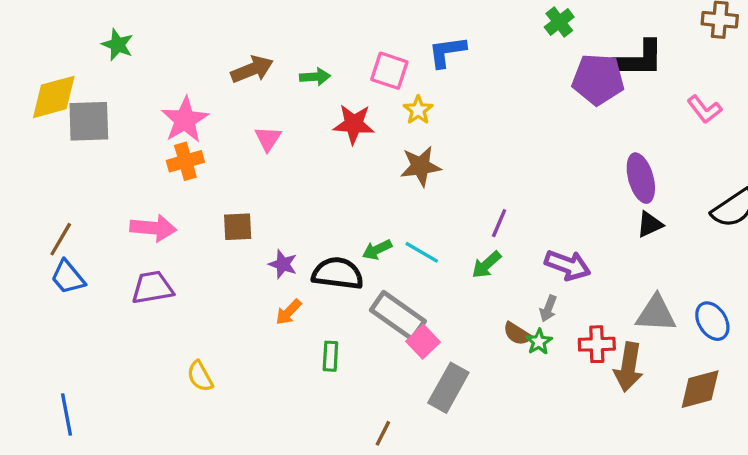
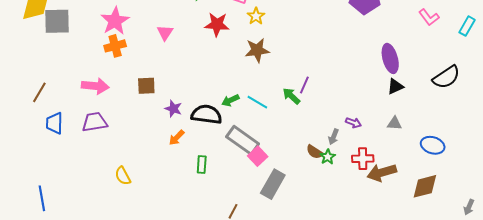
green arrow: (486, 265) -> (291, 96), moved, turned 84
purple arrow: (568, 265) -> (353, 123), moved, size x0.6
blue trapezoid: (68, 277) -> (54, 123), moved, turned 40
gray triangle: (656, 314) -> (395, 123), moved, size x0.6
blue ellipse: (712, 321) -> (433, 145), turned -40
brown arrow: (629, 367) -> (382, 173), turned 64

